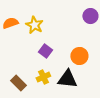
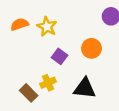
orange circle: (79, 56) -> (92, 48), moved
yellow cross: (43, 77) -> (48, 83), moved

